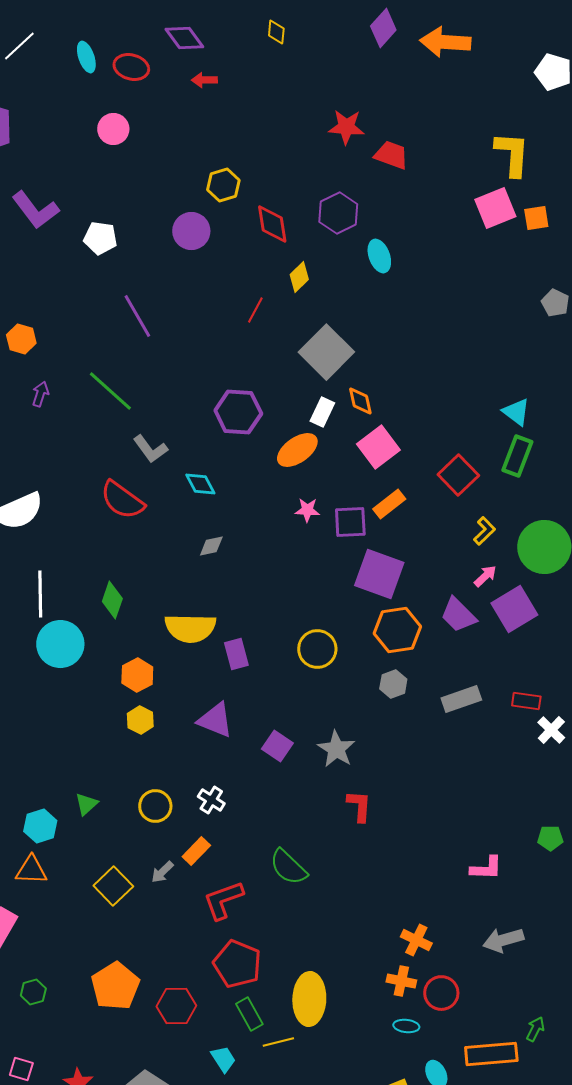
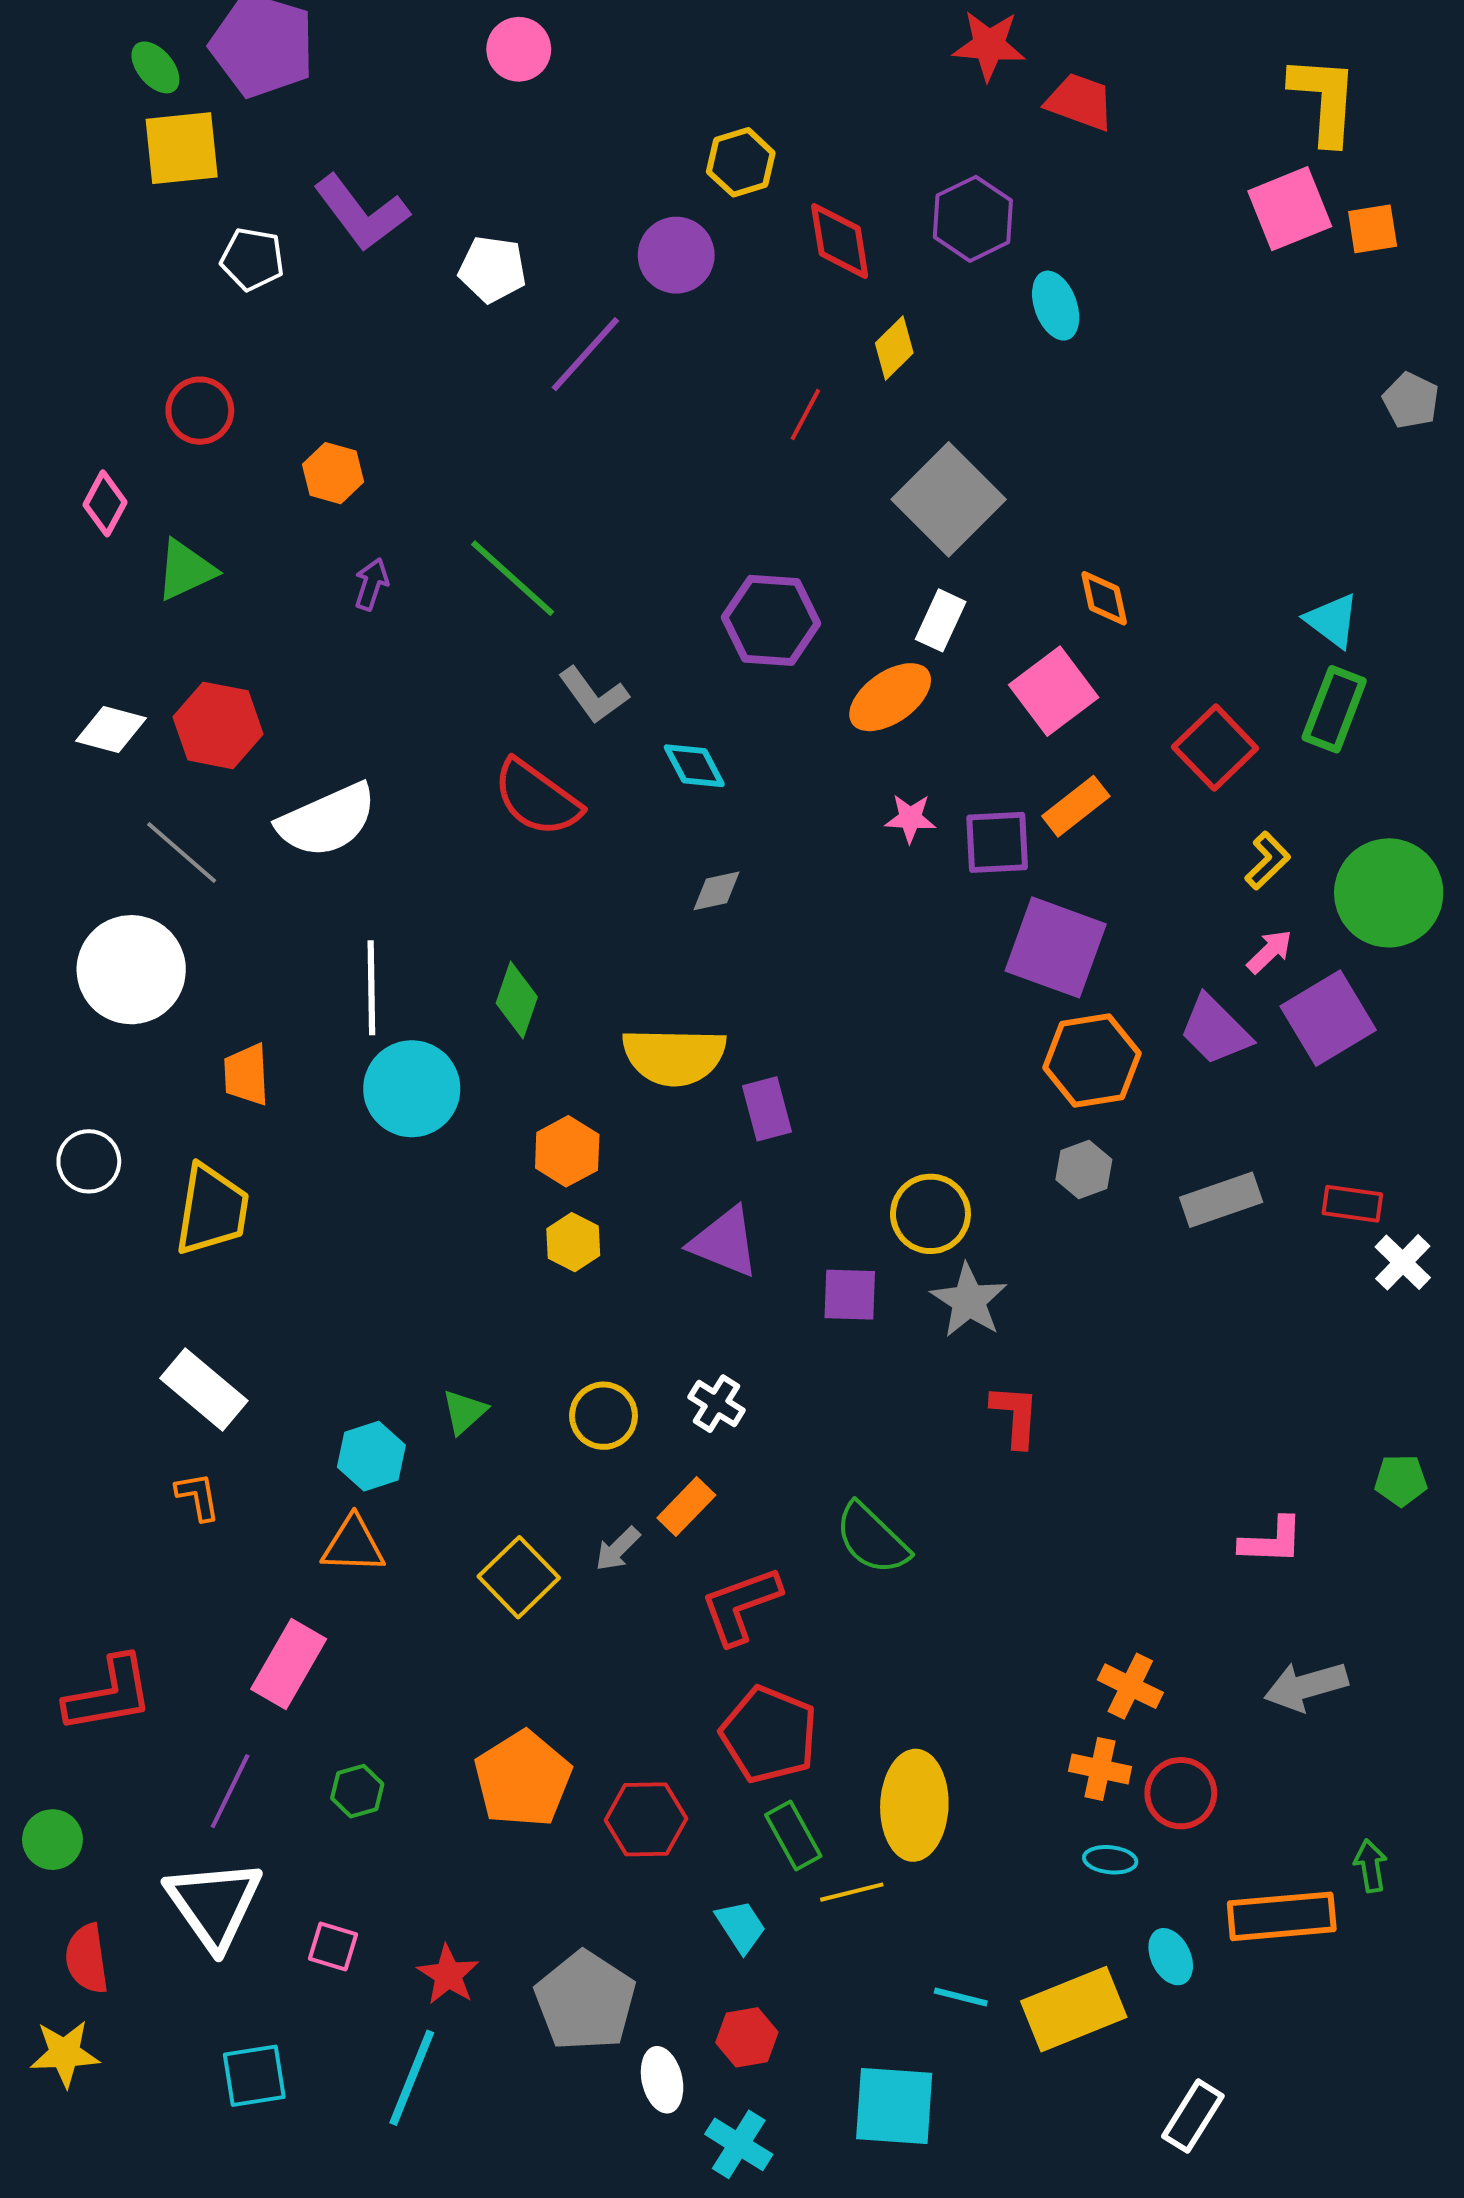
purple line: (137, 316) -> (585, 354), moved, turned 72
orange diamond: (360, 401) -> (1104, 598), moved
yellow circle: (317, 649) -> (930, 1214), moved
purple square: (277, 746) -> (850, 1295), turned -32
green arrow: (535, 1029) -> (1371, 1866), turned -35

